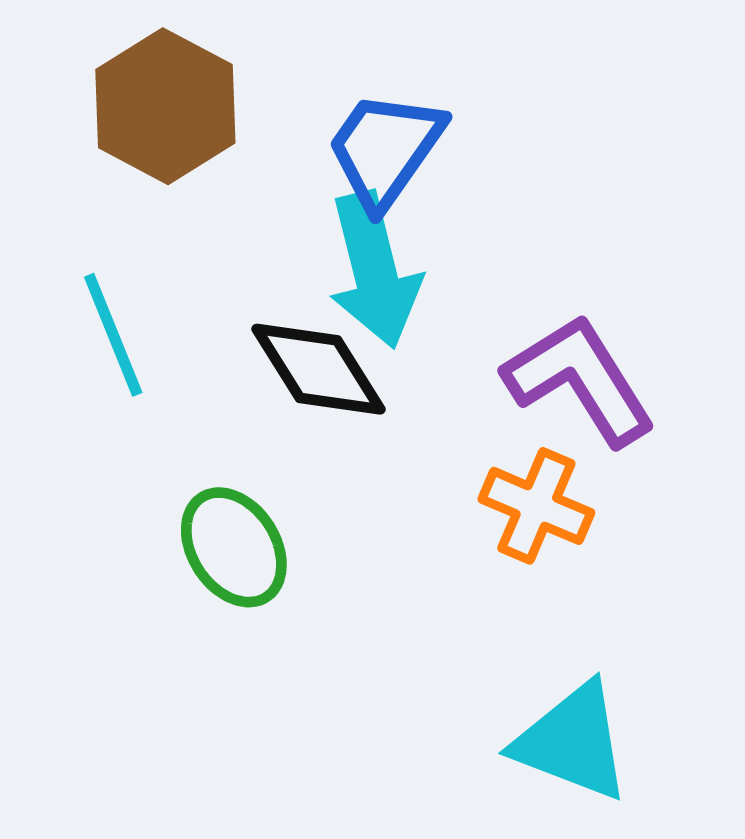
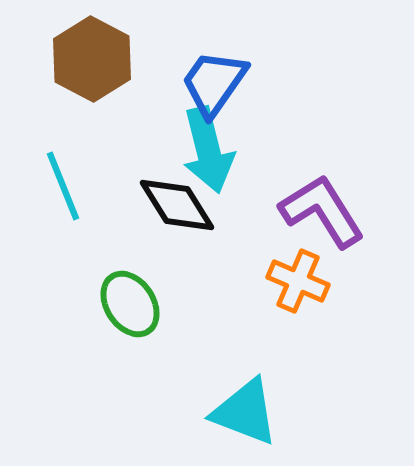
cyan triangle: (572, 742) -> (245, 412), moved

